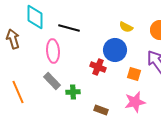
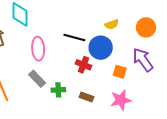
yellow semicircle: (126, 27) -> (112, 24), turned -48
black line: (69, 28) -> (74, 38), moved
brown rectangle: (101, 110) -> (86, 97), moved

